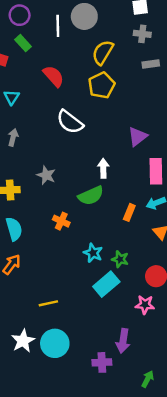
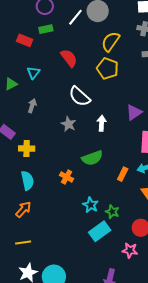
white line: (58, 26) -> (75, 17), turned 36
green rectangle: (23, 43) -> (46, 29), turned -64
yellow pentagon: (101, 85) -> (108, 68), turned -30
white arrow: (103, 168) -> (102, 123), moved
gray star: (46, 175) -> (68, 124), moved
yellow line: (48, 303) -> (23, 242), moved

